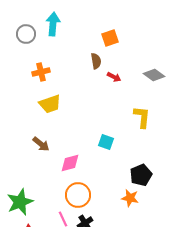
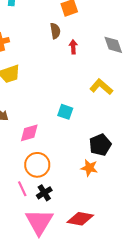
gray diamond: (154, 75) -> (113, 45), turned 35
red arrow: (114, 77) -> (73, 47), turned -120
yellow L-shape: (142, 117) -> (101, 87), turned -55

